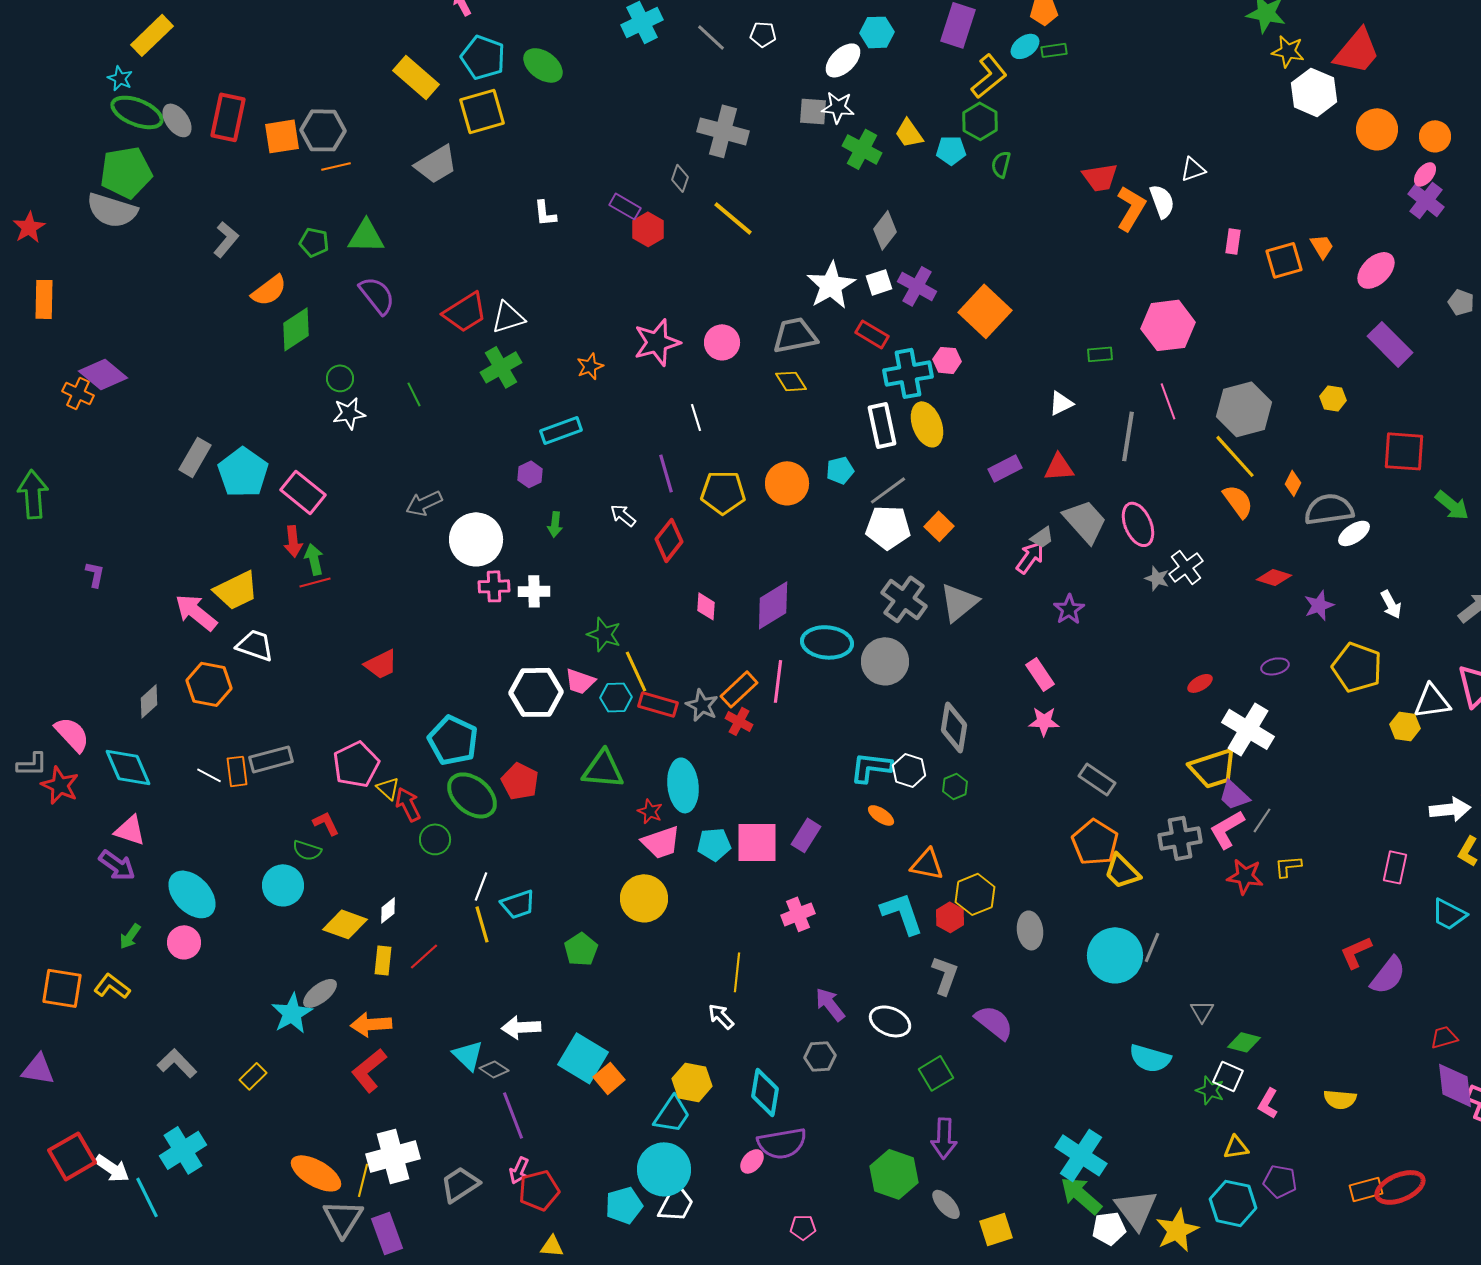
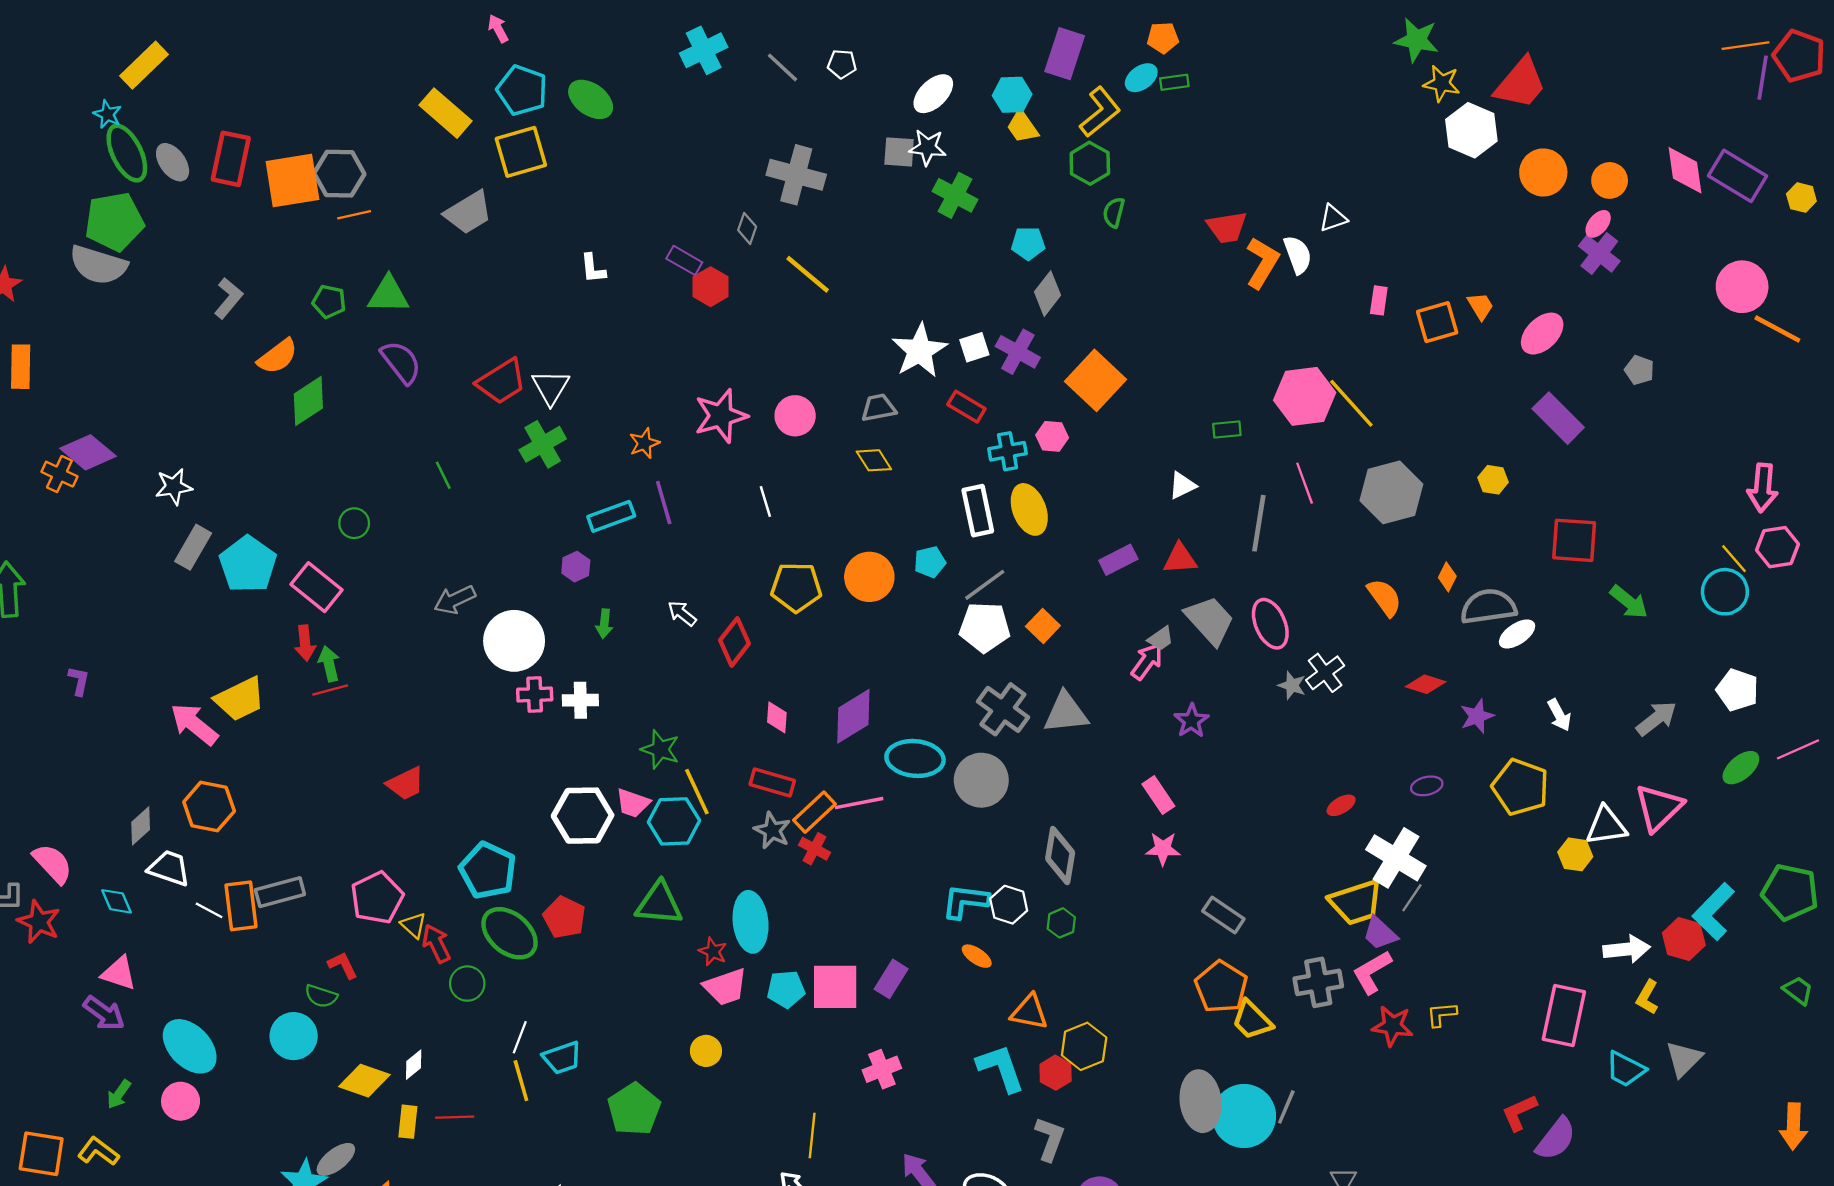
cyan hexagon: (877, 32) -> (1012, 95), moved
green ellipse: (137, 112) -> (127, 153), turned 42
yellow trapezoid: (909, 133) -> (1022, 127), moved
orange square: (282, 136) -> (292, 180), size x1.4
cyan pentagon: (951, 150) -> (1028, 243), moved
gray diamond: (885, 230) -> (1048, 294), moved
white triangle: (508, 317) -> (551, 387), turned -42
gray trapezoid: (795, 335) -> (878, 408), size x0.7
cyan cross: (908, 373) -> (1008, 451), size x0.7
green circle: (340, 378) -> (354, 523), moved
white star: (349, 413) -> (174, 487), moved
yellow line: (1235, 456) -> (1351, 403), moved
purple line: (666, 473) -> (664, 503), moved
gray triangle: (959, 602) -> (1066, 713), turned 33
white trapezoid: (255, 645) -> (169, 868), moved
pink line: (778, 681) -> (859, 803), turned 72
cyan hexagon: (616, 697) -> (674, 821), size x1.4
red rectangle: (658, 704) -> (772, 782), moved
cyan diamond: (128, 767) -> (117, 901), size x0.6
orange rectangle: (237, 771) -> (241, 906), size x1.4
gray line: (1262, 820) -> (1412, 898), moved
pink rectangle: (1395, 867) -> (1564, 1016), size x1.6
yellow circle: (644, 898) -> (706, 1051), size x0.6
gray ellipse: (1030, 930) -> (1201, 1101), moved, size x1.4
green pentagon: (581, 949) -> (634, 1109), size x1.4
red line: (424, 956) -> (455, 1117), turned 40

